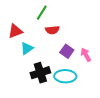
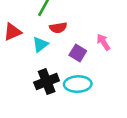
cyan triangle: (27, 48) -> (40, 44), moved
pink arrow: (86, 55) -> (103, 42), moved

